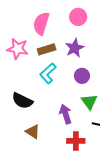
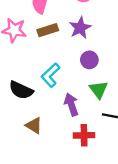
cyan L-shape: (48, 73) -> (51, 75), moved

